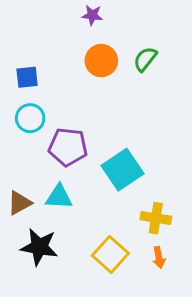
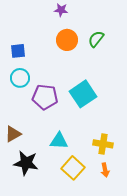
cyan square: (123, 170) -> (83, 94), moved
cyan triangle: (59, 197) -> (59, 141), moved

